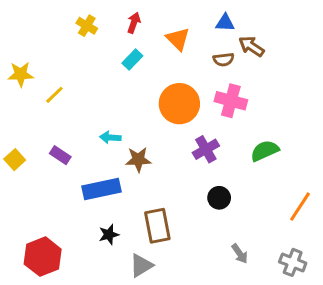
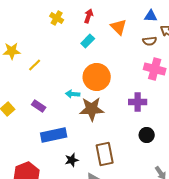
orange circle: (179, 104) -> (97, 77), moved
purple cross: (206, 149) -> (138, 102), turned 30
brown star: (138, 160) -> (92, 109), size x1.4
blue rectangle: (101, 189) -> (54, 135), moved

